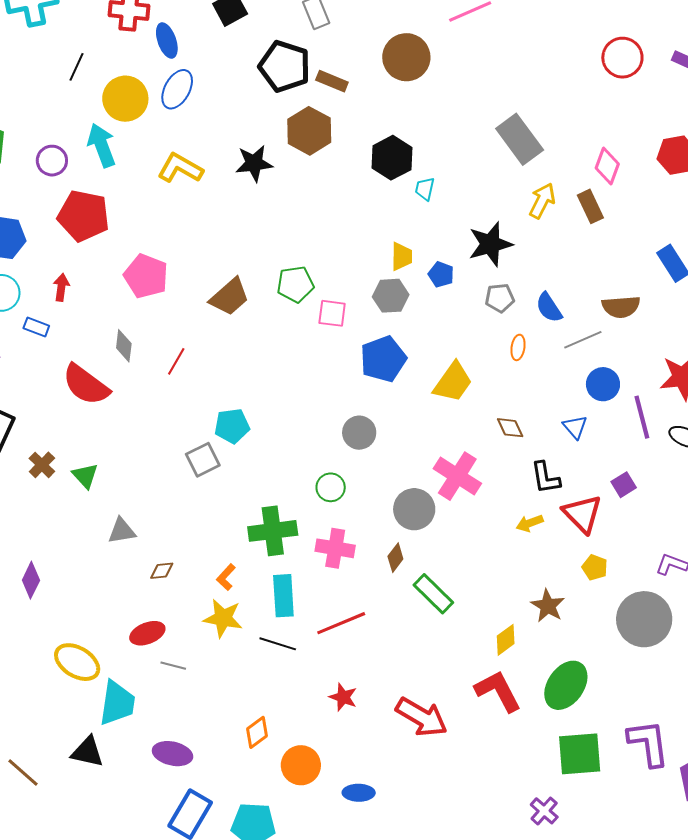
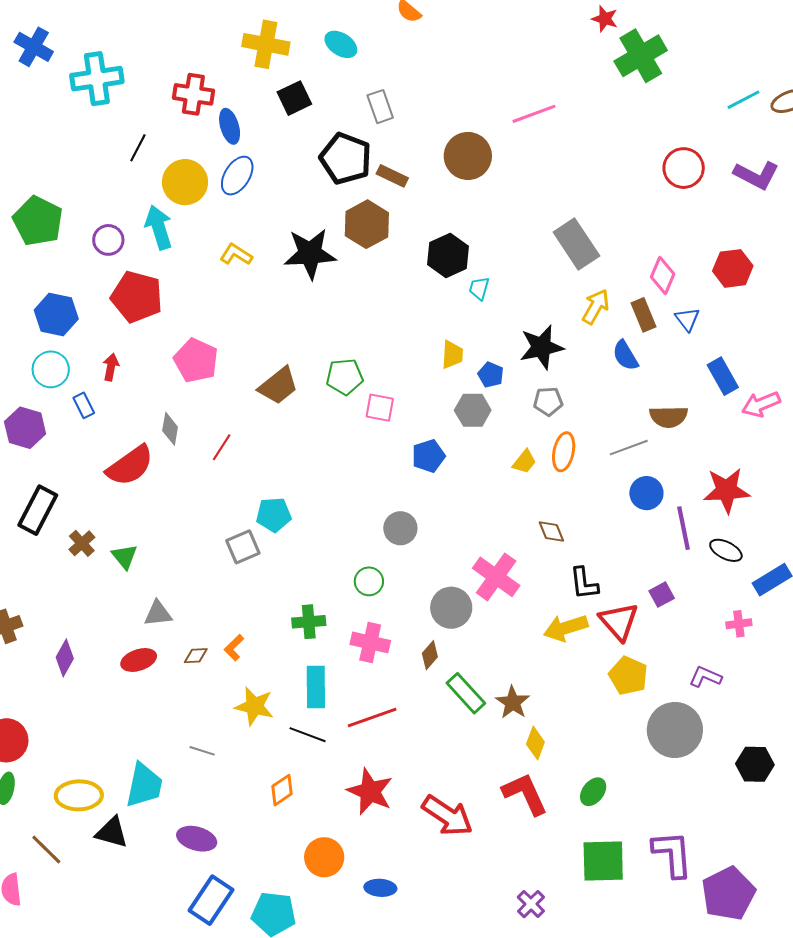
black star: (254, 163) -> (310, 254), size x1.4
yellow L-shape: (180, 168) -> (236, 255), size x0.7
gray hexagon: (391, 296) -> (473, 410), moved
blue semicircle: (549, 308) -> (625, 355), moved
blue rectangle: (36, 327) -> (84, 405), turned 40
orange ellipse: (518, 347) -> (564, 452), size x1.5
blue pentagon: (383, 359) -> (428, 456), size x0.7
yellow trapezoid: (453, 382) -> (524, 462), moved, size x0.6
red semicircle: (86, 385) -> (130, 466), turned -75
blue triangle: (575, 427) -> (687, 319), moved
yellow arrow: (530, 523) -> (566, 628), size x1.6
green cross: (273, 531) -> (309, 622), size x0.7
yellow pentagon: (595, 567) -> (628, 676), size x1.5
orange L-shape: (226, 577) -> (234, 648), moved
brown star: (548, 606) -> (513, 702), moved
red ellipse: (147, 633) -> (139, 660), moved
yellow diamond: (506, 640) -> (535, 743), turned -36
yellow ellipse: (77, 662) -> (79, 795), moved, turned -36
green ellipse: (566, 685) -> (593, 792), size x0.6
red star: (343, 697) -> (370, 791), size x1.6
orange diamond: (257, 732) -> (282, 790), moved
purple cross: (544, 811) -> (531, 904), moved

